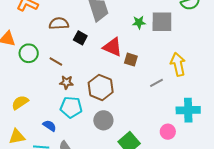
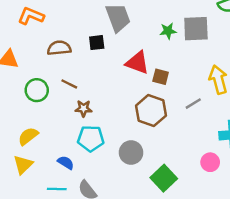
brown semicircle: (59, 23) -> (59, 48), moved
black square: (80, 38) -> (97, 43), moved, turned -32
green circle: (29, 53) -> (37, 90), moved
brown hexagon: (101, 87) -> (151, 111), moved
yellow triangle: (17, 137) -> (23, 165), moved, turned -30

